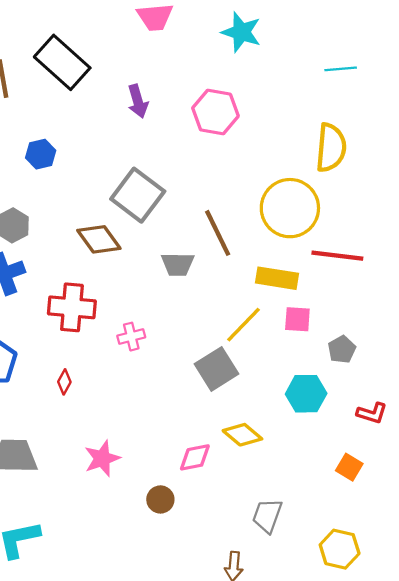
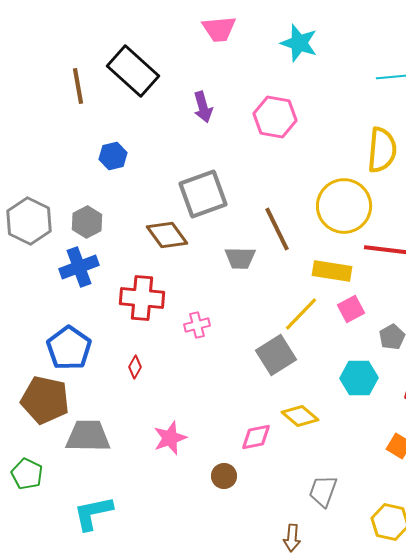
gray square: (138, 195) -> (203, 194), turned 33
pink square: (297, 319) -> (351, 309), turned -32

